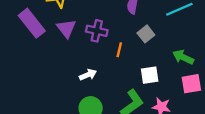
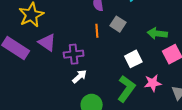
purple cross: (97, 31) -> (74, 54), moved
orange line: (119, 50) -> (97, 31), moved

